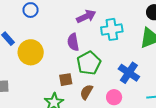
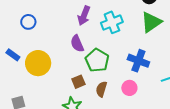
purple arrow: (86, 16) -> (84, 16), turned 150

